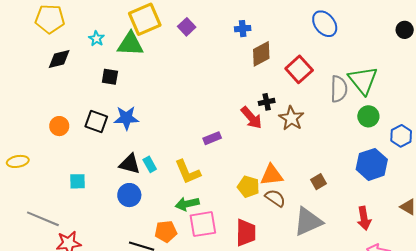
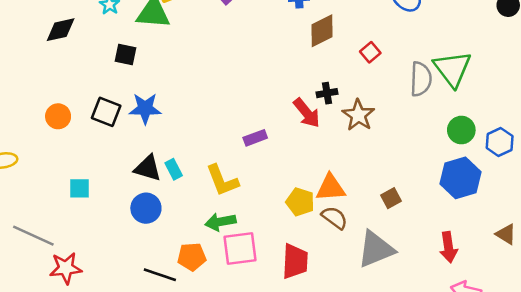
red square: (299, 69) -> (370, 52), size x0.6
green circle: (368, 116) -> (461, 130), moved

